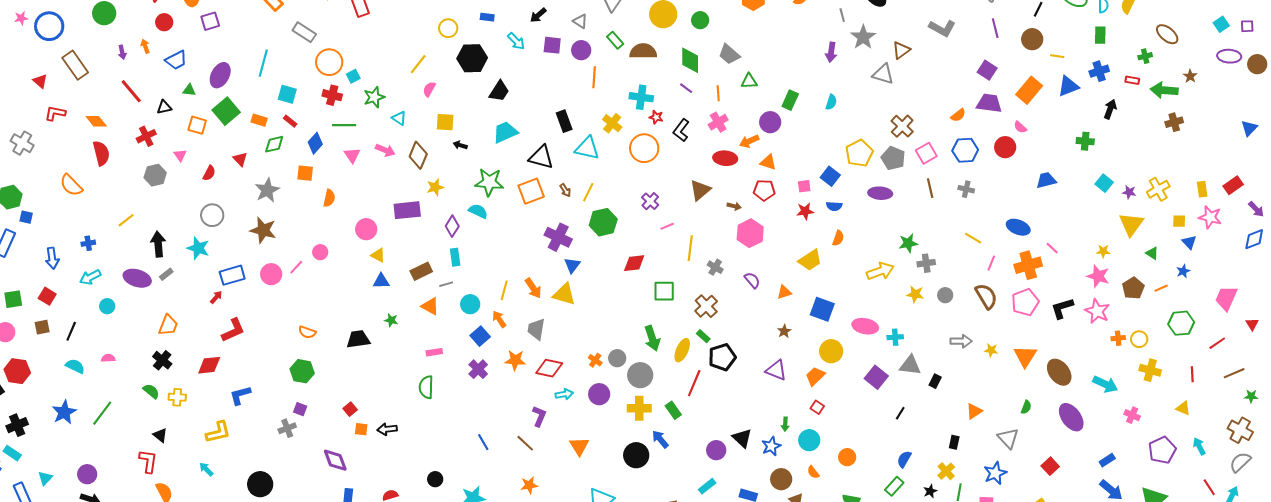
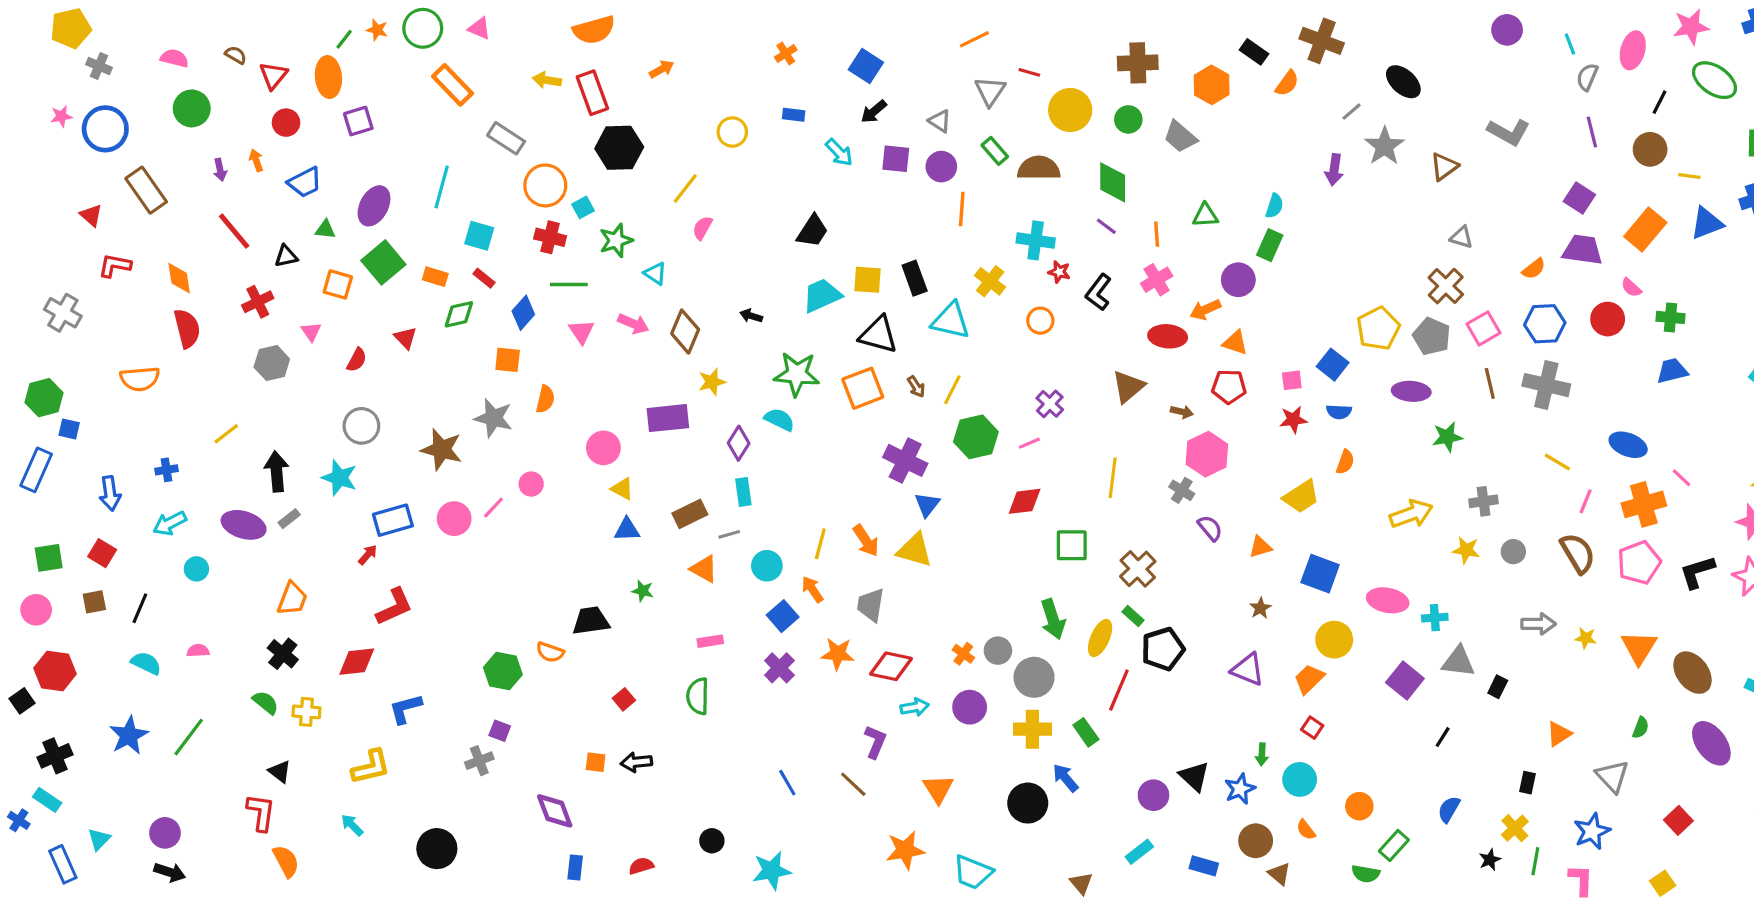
gray line: (842, 15) -> (1351, 112), turned 64
gray trapezoid: (729, 54) -> (1180, 137), moved
black hexagon: (472, 58) -> (619, 148), moved
gray triangle: (883, 74) -> (1461, 237), moved, size x0.7
cyan semicircle: (831, 102) -> (1274, 206), moved
orange diamond: (96, 121) -> (179, 278), turned 30
yellow square: (445, 122) -> (867, 280), moved
green cross: (1085, 141) -> (1670, 317), moved
orange circle: (644, 148) -> (1040, 321), size x0.6
orange semicircle: (71, 185) -> (140, 379), turned -50
gray cross: (966, 189) -> (1546, 385), size x1.8
gray star: (267, 190) -> (493, 418), moved, turned -30
pink line: (667, 226) -> (1029, 443), moved
green star: (908, 243) -> (1447, 437), moved
gray cross: (715, 267) -> (1182, 490), moved
orange semicircle: (307, 332) -> (550, 652), moved
red square: (350, 409) -> (624, 699), moved
orange star: (529, 485) -> (905, 850), moved, size x1.4
green rectangle: (894, 486) -> (1394, 845), moved

